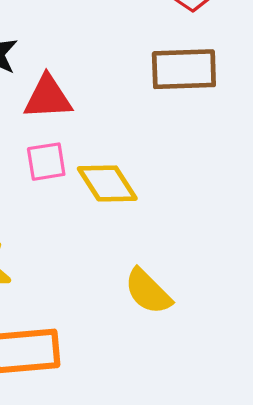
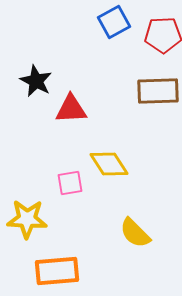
pink square: (46, 162) -> (70, 183), moved

